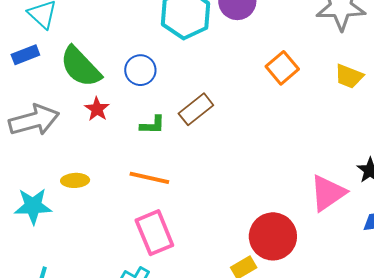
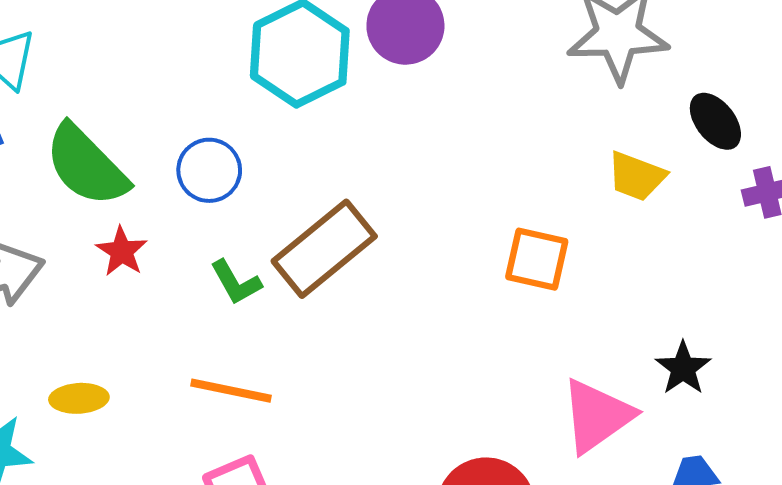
orange square: (282, 68) -> (537, 259), moved, turned -36
brown rectangle: (196, 109) -> (324, 249), size x1.4
green L-shape: (153, 125) -> (236, 282), turned 60

